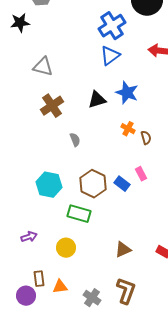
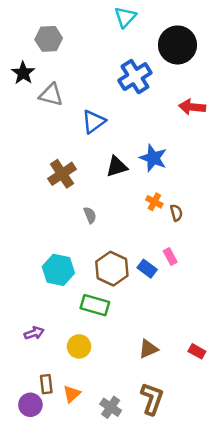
black star: (20, 23) -> (23, 73), turned -30
blue triangle: (110, 56) -> (94, 122), moved
gray triangle: (43, 67) -> (51, 95), moved
orange triangle: (60, 287) -> (72, 394), turned -35

